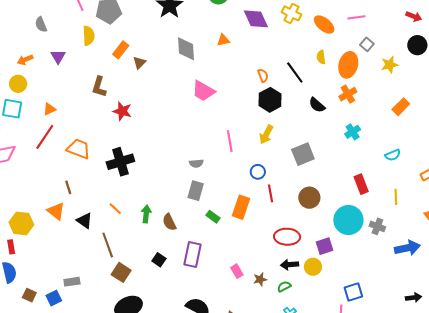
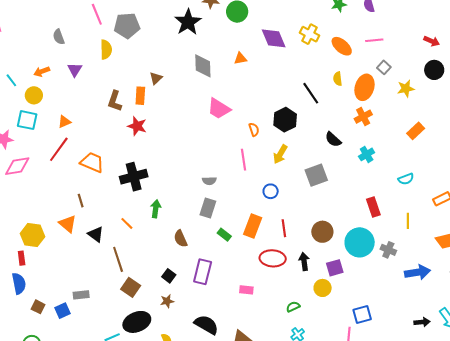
orange rectangle: (121, 50) -> (140, 96), moved, turned -36
orange semicircle: (263, 75) -> (254, 130), moved
black semicircle: (317, 105) -> (333, 139), moved
red line: (271, 193) -> (284, 228), moved
brown circle: (309, 198) -> (322, 232), moved
green arrow: (146, 214) -> (156, 209), moved
red ellipse: (287, 237) -> (273, 258), moved
black arrow: (290, 265) -> (304, 262), moved, turned 84
pink rectangle: (237, 271) -> (246, 290), turned -56
brown star: (260, 279) -> (167, 301), moved

